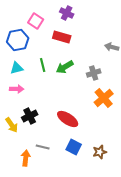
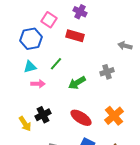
green line: (43, 65) -> (56, 64), turned 56
green arrow: (65, 67) -> (77, 83), moved
pink arrow: (17, 89) -> (38, 84), moved
orange cross: (104, 98) -> (114, 116), moved

